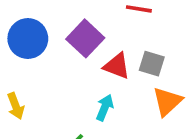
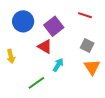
red triangle: (117, 66) -> (45, 47), moved
orange triangle: (167, 102) -> (92, 67), turned -30

